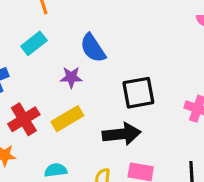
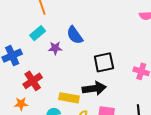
purple star: (71, 77) -> (55, 48), moved
yellow rectangle: (67, 119) -> (69, 98), moved, turned 42

